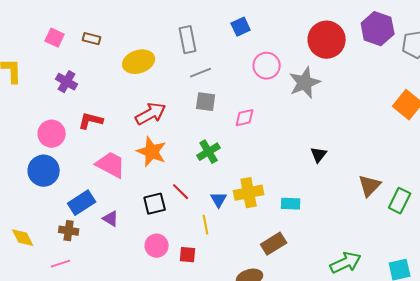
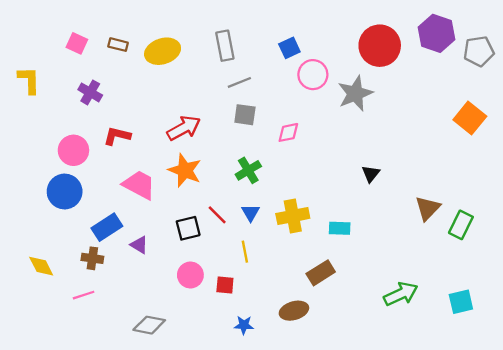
blue square: (241, 27) -> (289, 48), moved
yellow ellipse: (139, 62) -> (163, 51), moved
blue triangle: (219, 200) -> (251, 213), moved

